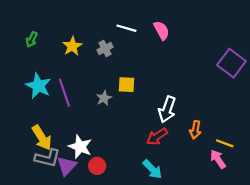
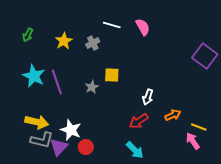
white arrow: (167, 109) -> (148, 97), size x0.7
orange arrow: (195, 130) -> (173, 115), turned -126
yellow arrow: (42, 138) -> (37, 122), turned -45

